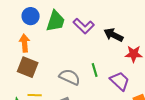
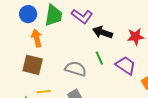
black arrow: (114, 35) -> (103, 32), moved
orange arrow: (25, 43) -> (37, 38), moved

